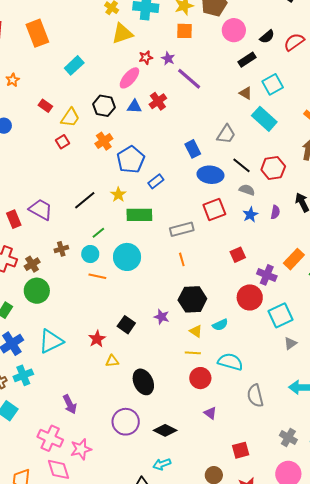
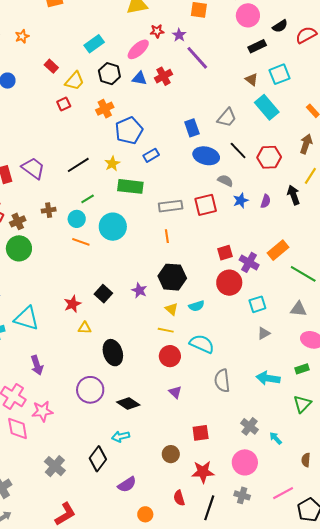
cyan rectangle: (74, 65) -> (94, 44), moved
gray semicircle: (247, 190) -> (225, 181), moved
red square: (214, 210) -> (206, 205), moved
red square: (238, 255) -> (225, 253), moved
cyan square: (280, 315) -> (257, 304), size x0.7
cyan triangle: (51, 341) -> (27, 318), moved, turned 36

